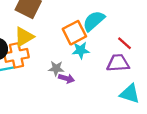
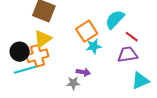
cyan semicircle: (94, 21) -> (115, 19), moved
gray star: (56, 68) -> (73, 83), moved
cyan triangle: (130, 94) -> (140, 81), turned -36

